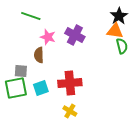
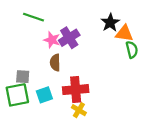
black star: (119, 16) -> (110, 23), moved
purple cross: (75, 35) -> (69, 38), moved, turned 30
brown semicircle: (39, 55) -> (55, 63), moved
yellow cross: (70, 111) -> (79, 110), moved

